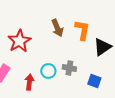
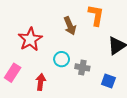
orange L-shape: (82, 30) -> (96, 15), moved
cyan circle: (48, 71) -> (62, 59), moved

